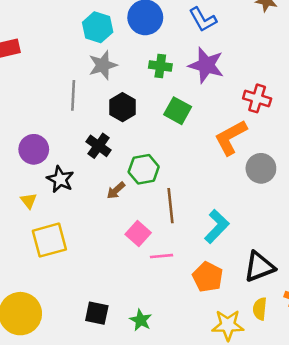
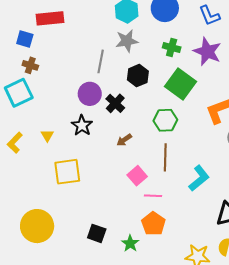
green square: (178, 111) -> (180, 84), size x1.4
purple circle: (34, 149) -> (90, 94), moved
green hexagon: (144, 169) -> (165, 120), moved
yellow triangle: (29, 201) -> (47, 135), moved
orange pentagon: (208, 277) -> (153, 224), moved

